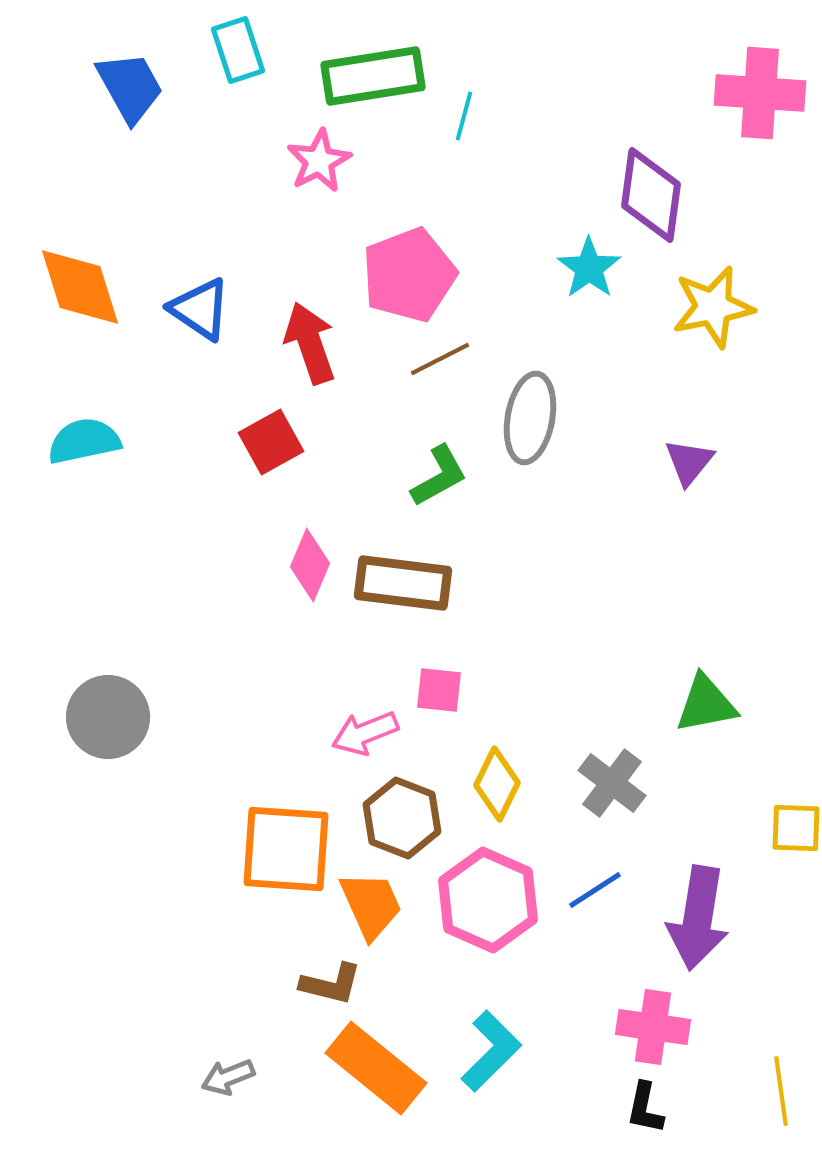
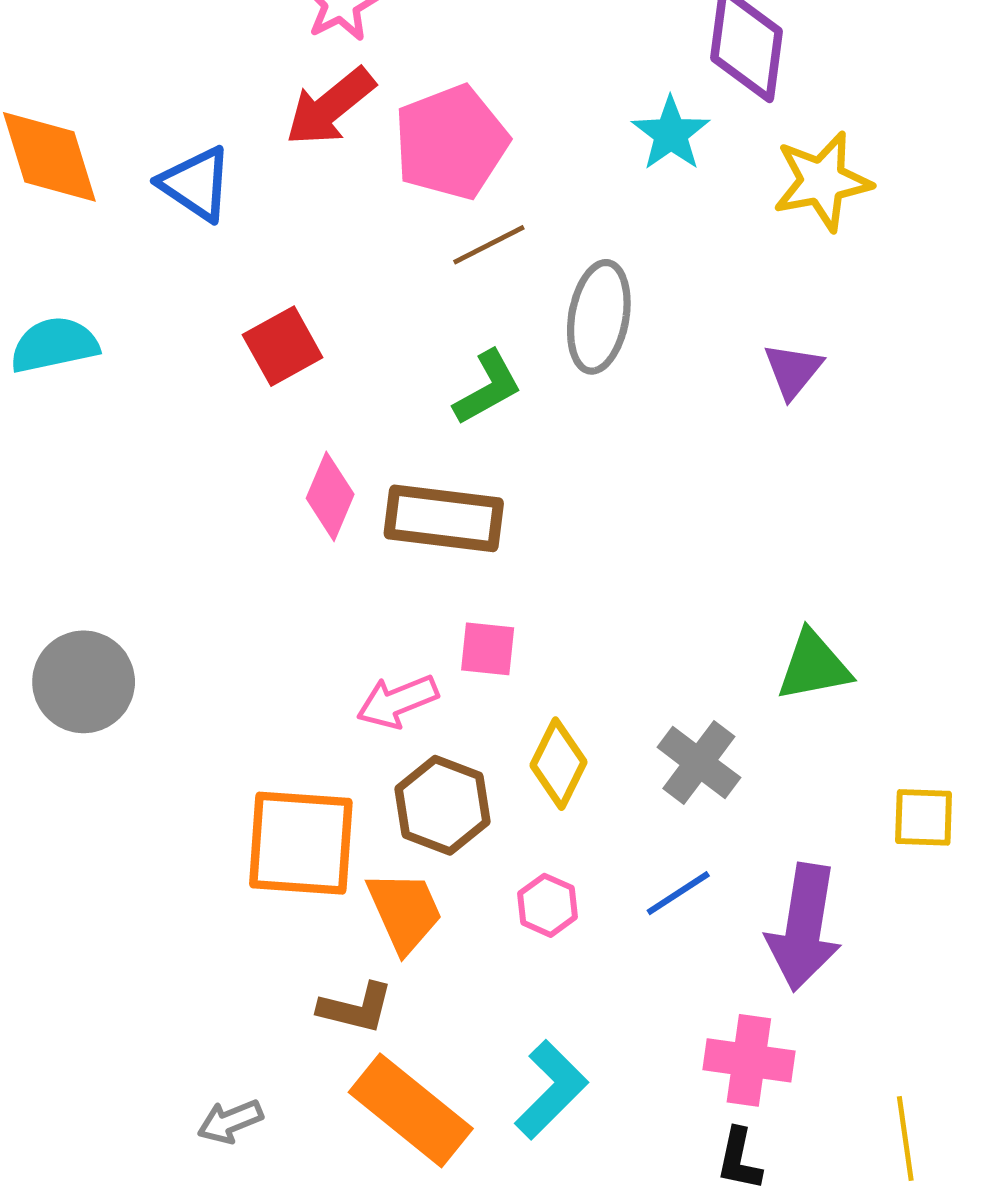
red arrow: (310, 343) -> (330, 107), moved, turned -110
pink hexagon: (488, 900) -> (547, 905), size x0.5

